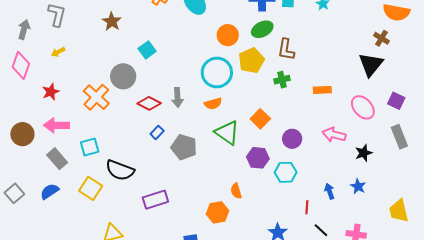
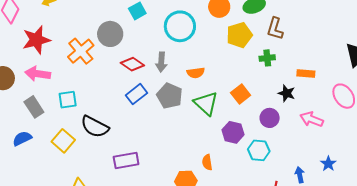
cyan circle: (217, 72) -> (180, 26), moved
red star: (51, 92) -> (36, 40), size x1.6
blue rectangle: (157, 132) -> (136, 94), size x1.5
gray pentagon: (184, 147) -> (170, 96), moved
black star: (364, 153) -> (287, 93), moved, turned 30
blue star: (358, 186) -> (328, 164), moved

